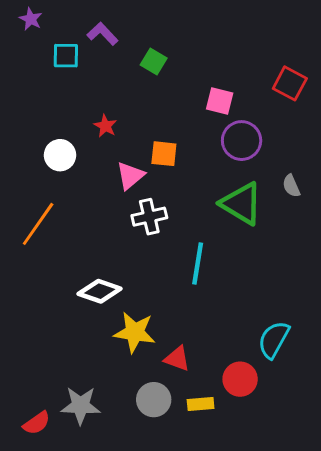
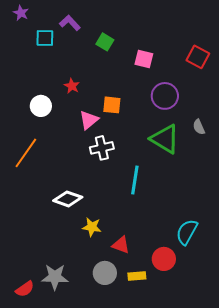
pink square: (220, 101) -> (144, 59), moved
yellow star: (135, 332) -> (92, 227), size x0.7

